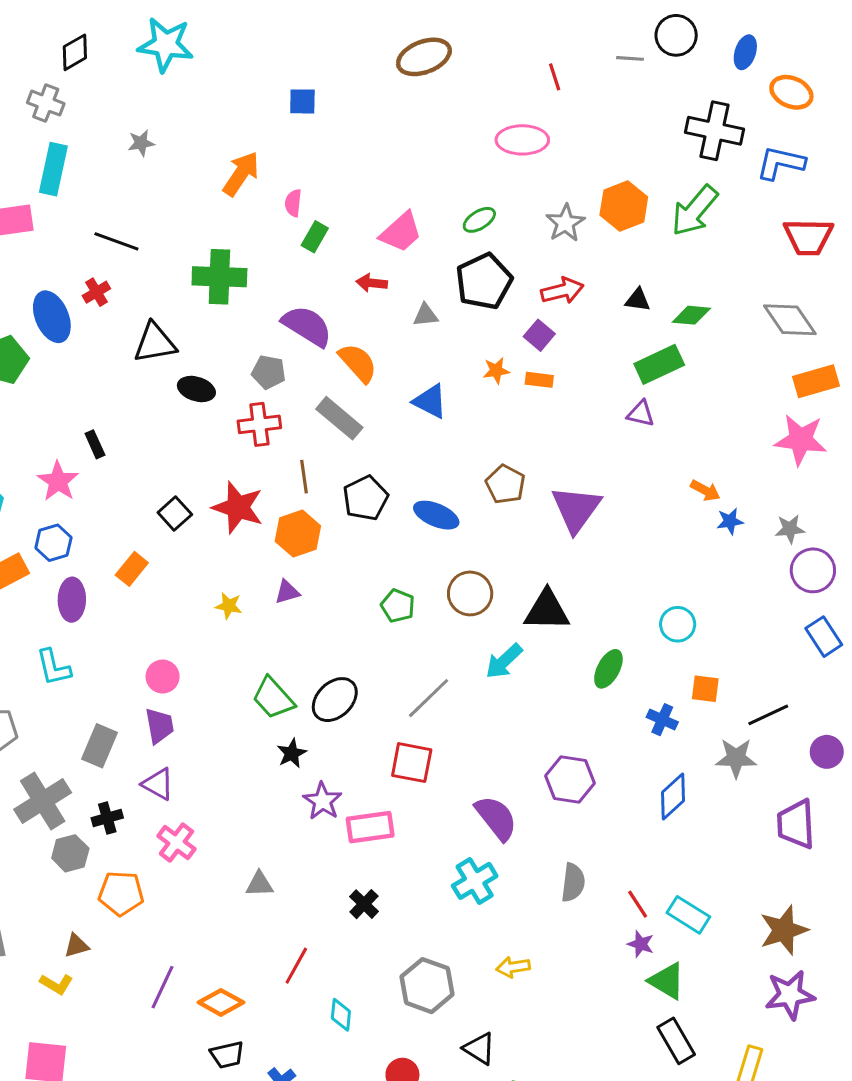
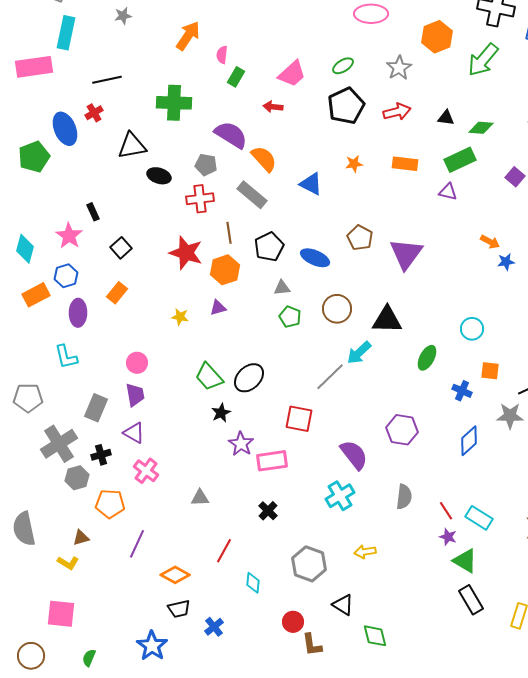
orange hexagon: (624, 206) -> (437, 37), moved
black line: (116, 241) -> (107, 80), turned -32
gray triangle: (425, 315) -> (282, 288), moved
purple square: (539, 335) -> (515, 177), moved
orange rectangle: (539, 380) -> (405, 164), moved, size x1.4
black square: (175, 514) -> (121, 248), moved
gray line: (429, 698) -> (330, 377), moved
purple line: (163, 987) -> (137, 544), moved

